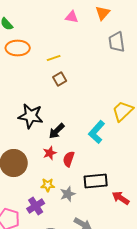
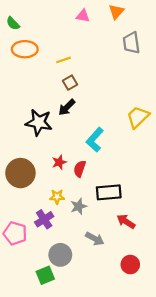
black arrow: (57, 131) -> (67, 107), moved
cyan L-shape: (97, 132) -> (95, 140), moved
red arrow: (121, 198) -> (126, 221), moved

